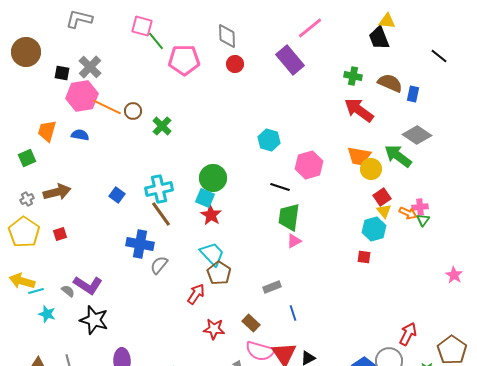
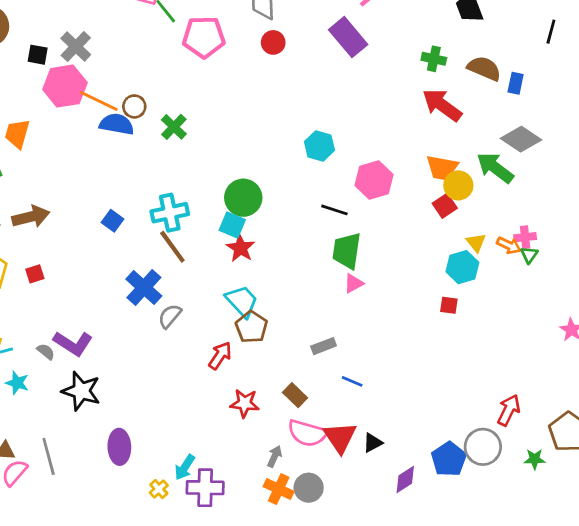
black line: (439, 56) -> (551, 32), turned 66
blue semicircle: (80, 135) -> (117, 124), moved, size x1.4
red square: (382, 197) -> (445, 206), moved
blue cross: (140, 244) -> (144, 288), turned 32
blue line: (293, 313) -> (352, 381), turned -49

